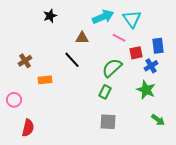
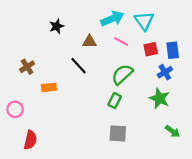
black star: (50, 16) -> (57, 26), moved
pink line: (119, 38) -> (121, 42), moved
red square: (136, 53) -> (151, 49), moved

